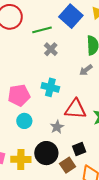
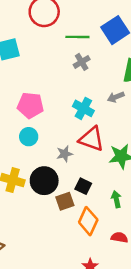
cyan cross: (50, 87) -> (83, 108), moved
black square: (79, 149) -> (83, 186), turned 32

